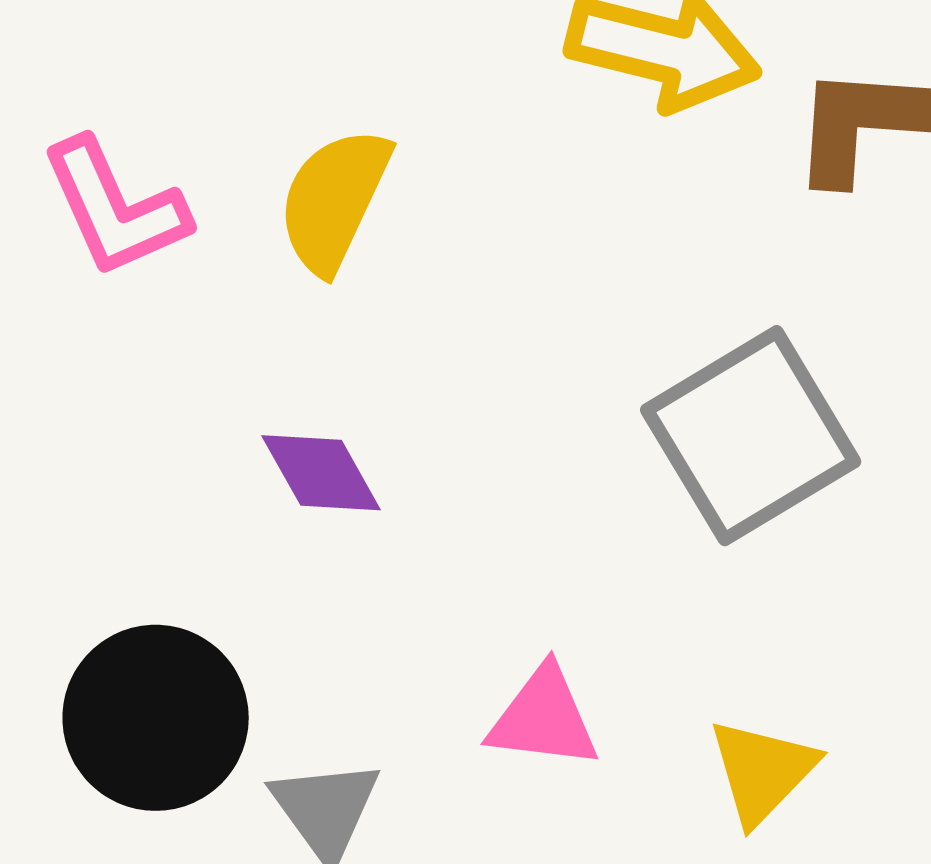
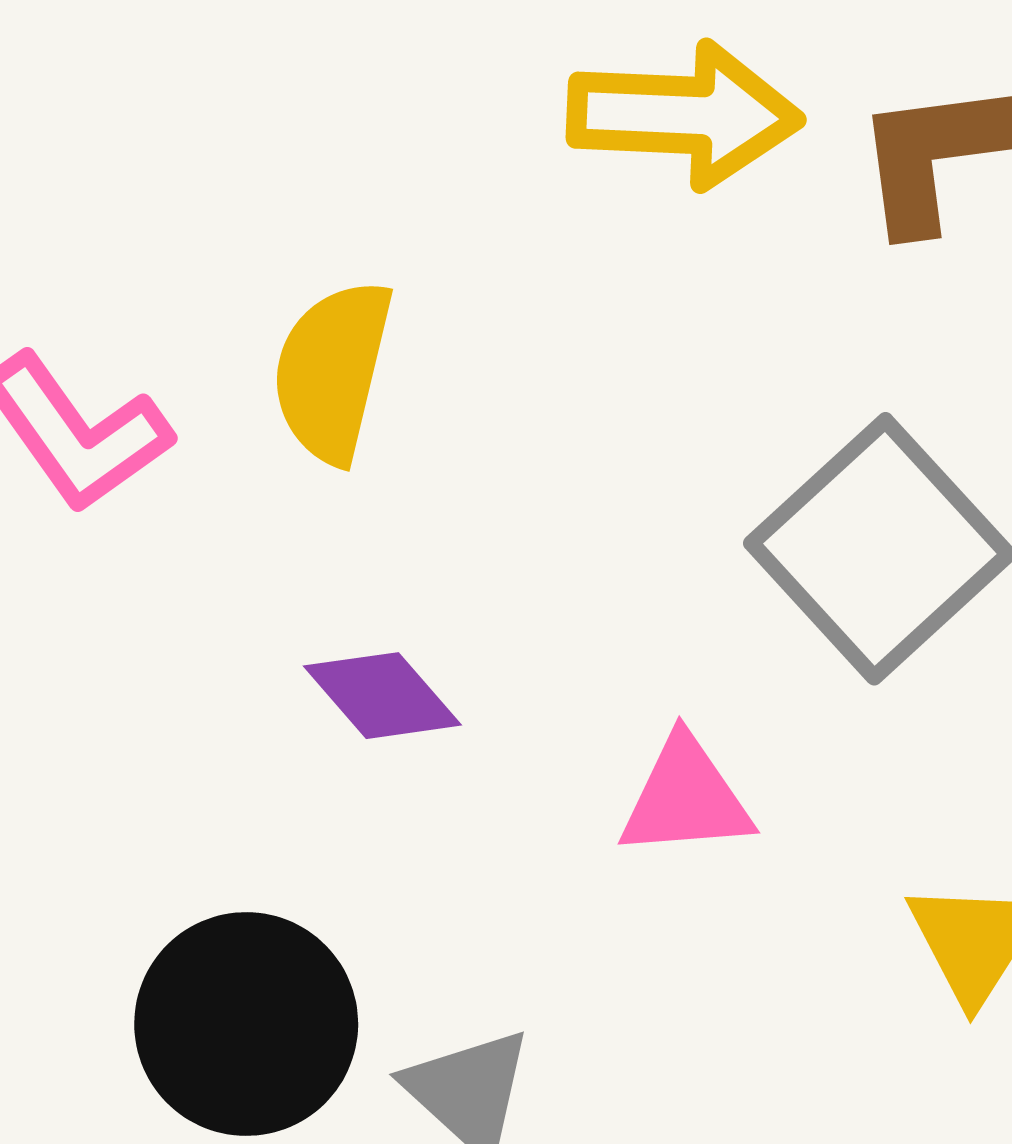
pink triangle: (543, 718) -> (686, 798), moved

